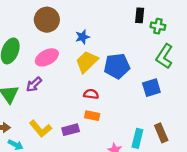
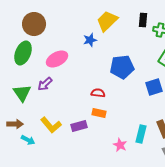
brown circle: (47, 20) -> (34, 24), moved
yellow trapezoid: (87, 62) -> (107, 21), moved

